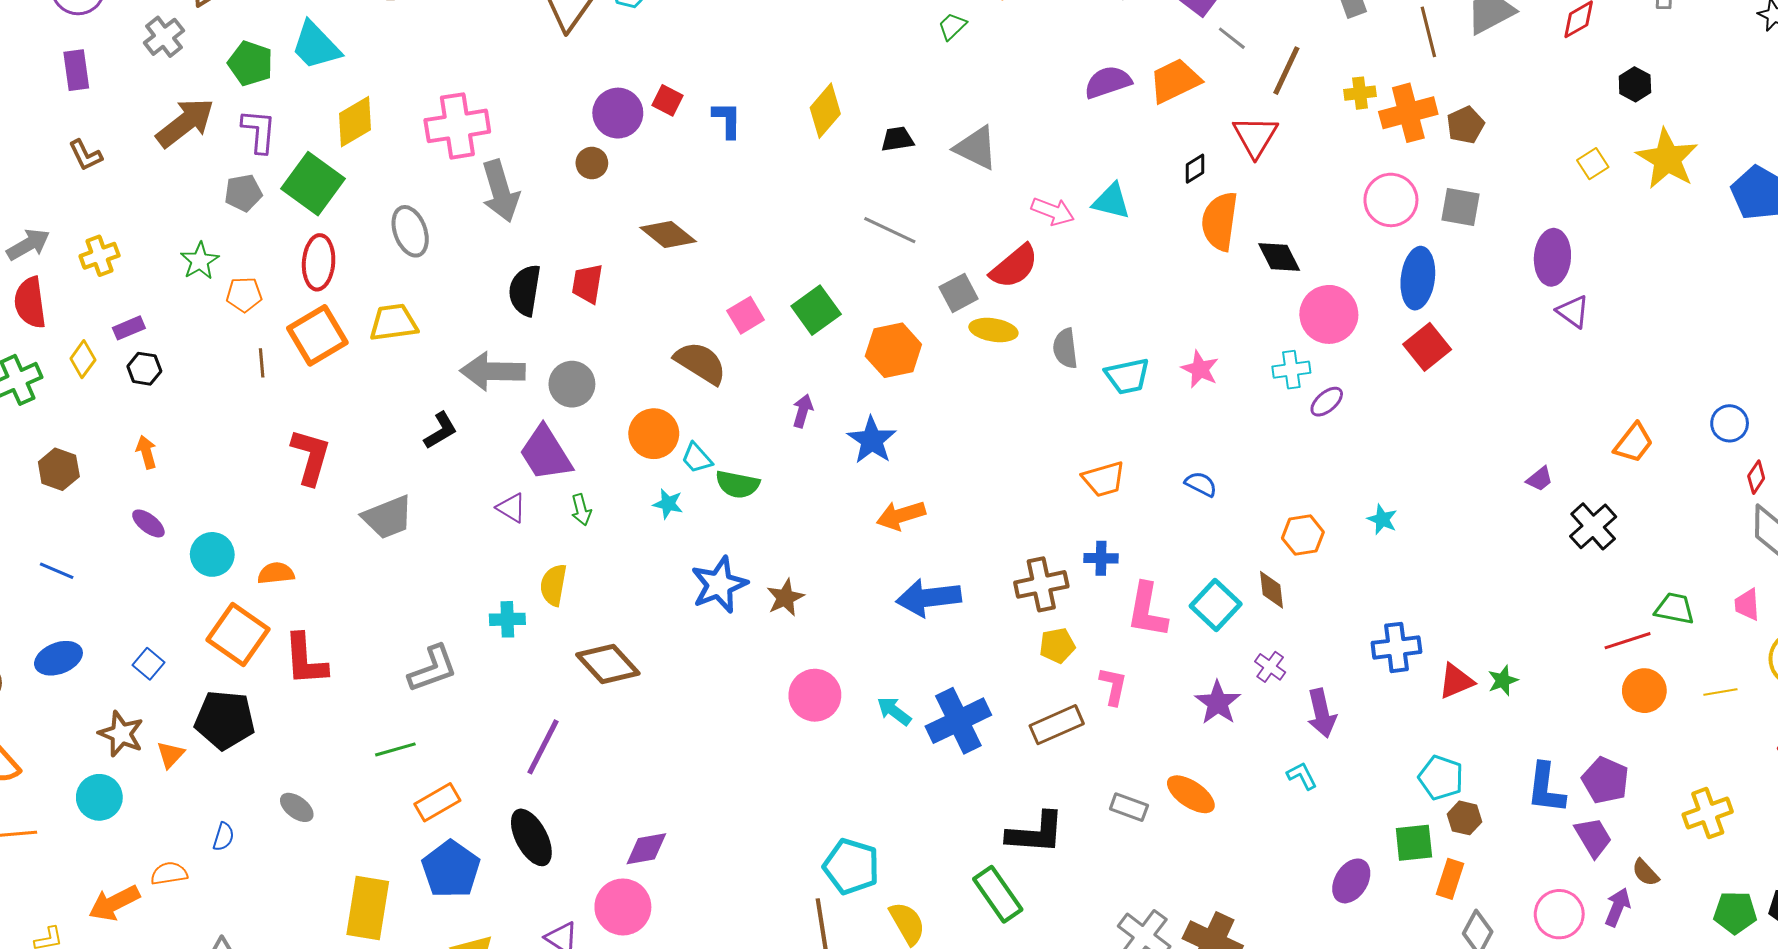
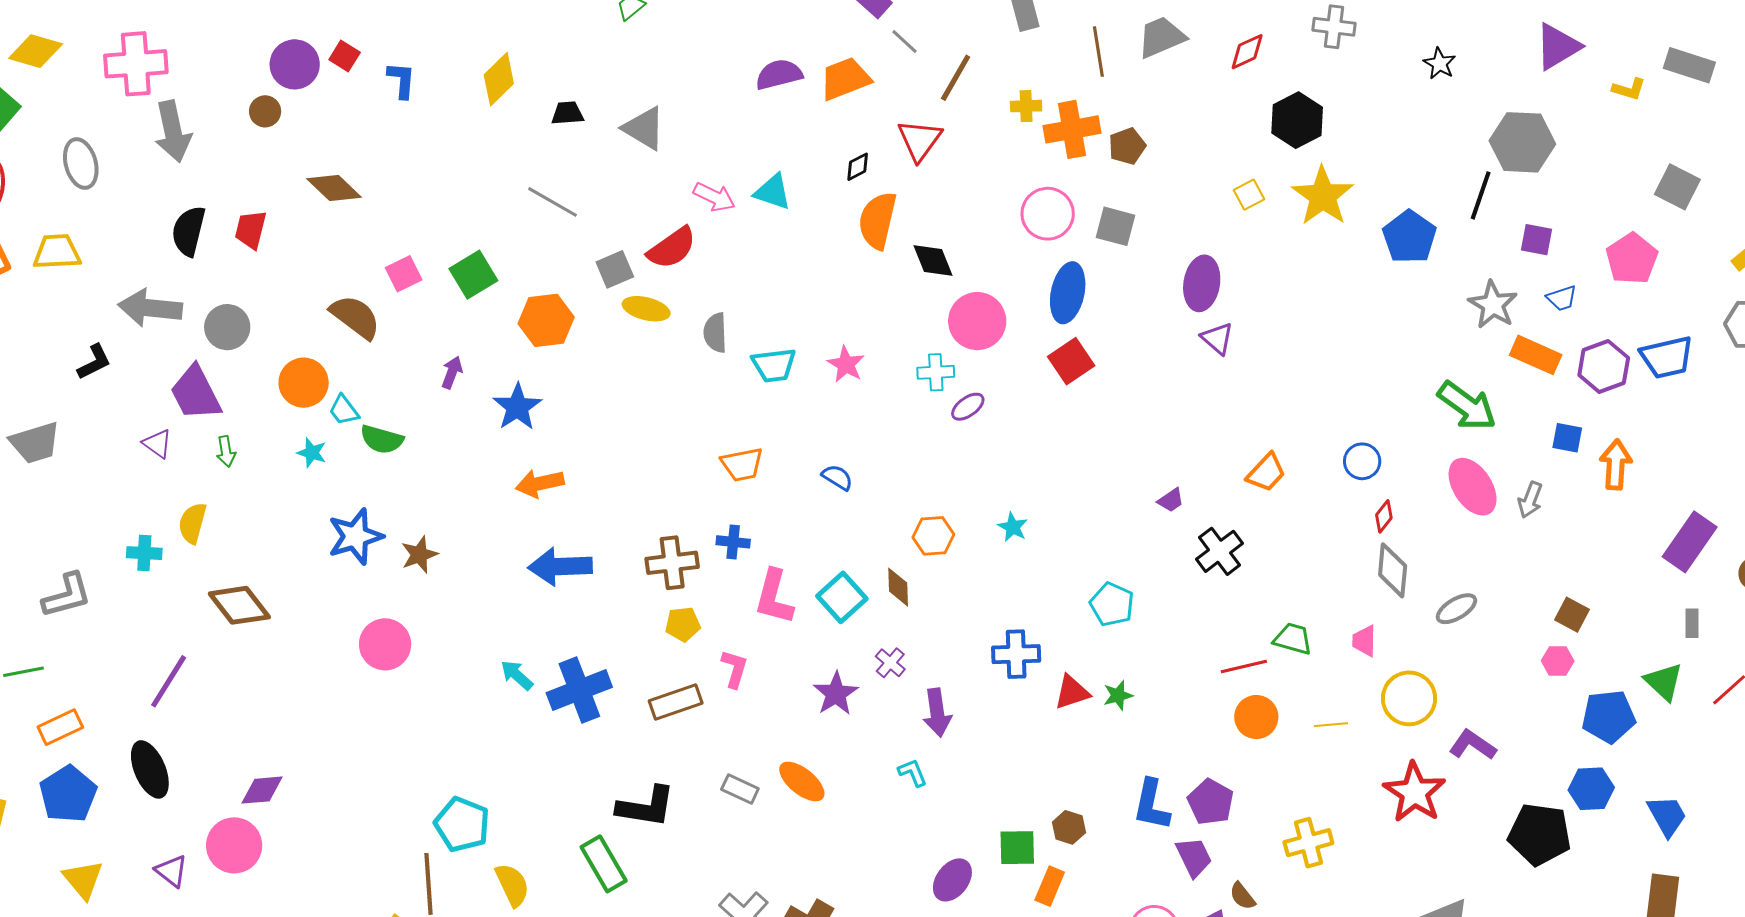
black hexagon: (1635, 84) -> (1297, 120), size x1.6
yellow diamond: (355, 122) -> (36, 51), turned 42
pink circle: (815, 695) -> (385, 644), moved
cyan pentagon: (1441, 778) -> (1112, 604), moved

